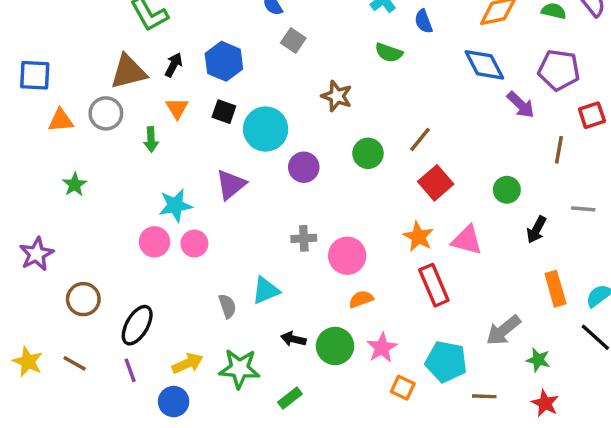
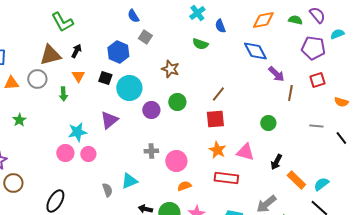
blue hexagon: (224, 61) -> (118, 52), moved
purple pentagon: (559, 70) -> (313, 48), moved
brown line: (559, 150) -> (290, 93), moved
green circle: (368, 153) -> (177, 102), moved
red square: (436, 183) -> (215, 119), moved, turned 36
gray line: (583, 209) -> (316, 126), moved
black arrow: (536, 230) -> (276, 162), moved
red rectangle: (434, 285) -> (226, 178), turned -60
orange rectangle: (555, 289) -> (296, 180), turned -30
brown circle: (83, 299) -> (13, 183), moved

